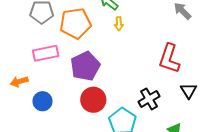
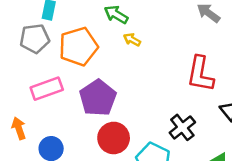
yellow arrow: (119, 24) -> (132, 40), turned 128
orange arrow: (19, 82) -> (19, 128), turned 96

